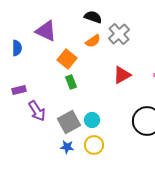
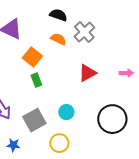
orange semicircle: (93, 41) -> (58, 39), turned -119
cyan circle: (92, 120) -> (66, 112), moved
blue star: (67, 147) -> (13, 145), moved

